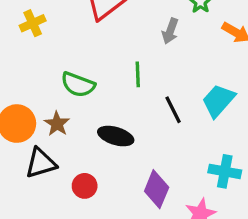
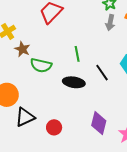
gray arrow: (170, 31) -> (110, 23), moved
brown star: (57, 124) -> (22, 49), moved
black ellipse: (116, 136) -> (74, 82), moved

